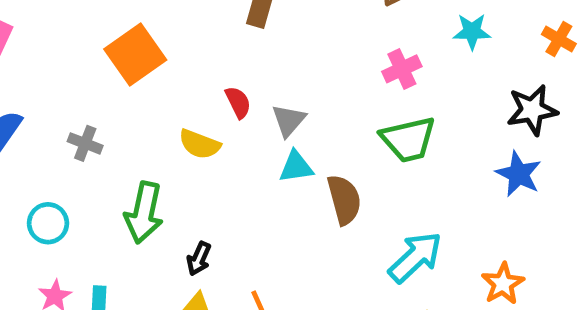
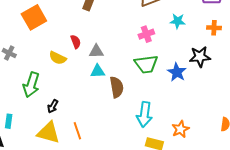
orange cross: (559, 39) -> (214, 28), turned -32
gray triangle: (289, 120) -> (96, 51), turned 42
blue star: (519, 174) -> (177, 72), moved
cyan arrow: (415, 257) -> (144, 114), turned 135

